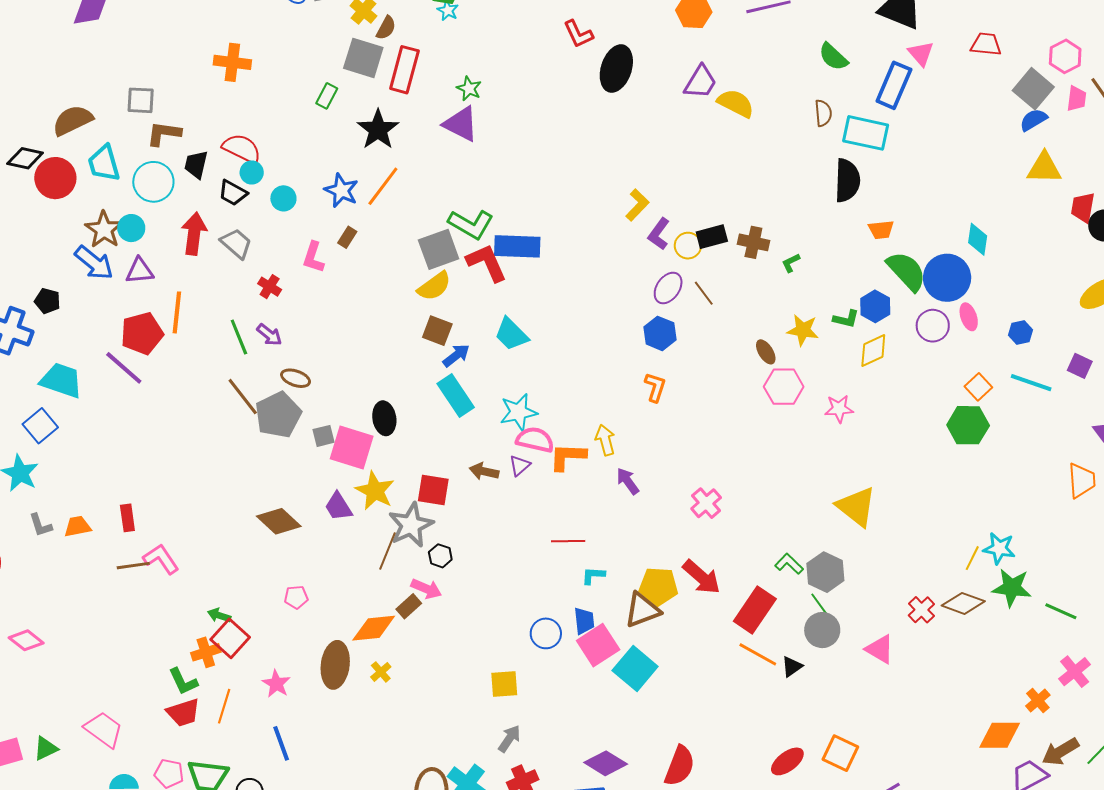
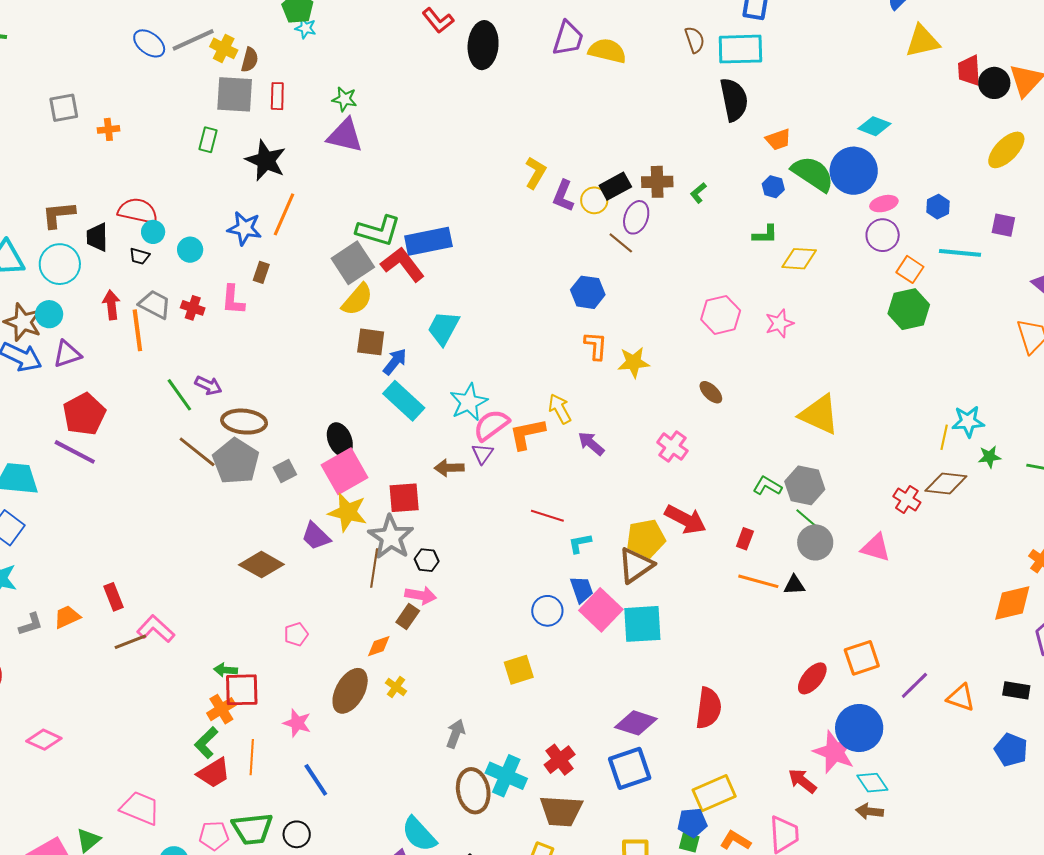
orange cross: (232, 62) -> (108, 129), size x0.6
red rectangle: (404, 70) -> (277, 96), size x0.6
gray square: (141, 100) -> (64, 108), moved
black trapezoid: (233, 193) -> (139, 256), size x0.7
red arrow: (194, 234) -> (111, 305), size x0.7
cyan diamond: (978, 239) -> (874, 126), turned -64
red cross: (270, 287) -> (193, 308), moved
purple ellipse: (668, 288) -> (636, 217), moved
blue hexagon: (875, 306) -> (773, 187), moved, size x0.7
orange line: (177, 312) -> (137, 330), moved
pink ellipse: (969, 317) -> (884, 204), turned -72
purple circle: (933, 326) -> (883, 235), moved
yellow star: (803, 330) -> (634, 362), moved
cyan trapezoid: (511, 334) -> (443, 328), turned 87
yellow diamond: (873, 350) -> (799, 259), turned 42
brown ellipse: (766, 352) -> (711, 392), moved
brown ellipse: (296, 378) -> (244, 422), size x1.5
pink semicircle: (535, 440) -> (491, 425), turned -36
pink square: (352, 447) -> (345, 471), moved, turned -33
gray L-shape: (40, 525) -> (31, 624), turned -76
red line: (568, 541) -> (547, 516), turned 32
green star: (1012, 588) -> (989, 457), size x0.6
red rectangle: (755, 610) -> (745, 539), size x0.5
orange diamond: (374, 628) -> (379, 646), size x0.6
red square: (230, 638) -> (242, 690), turned -30
brown ellipse: (335, 665) -> (350, 691), turned 36
black triangle: (792, 666) -> (794, 585), turned 45
cyan square: (635, 669) -> (642, 624), turned -30
green L-shape: (183, 681) -> (206, 743), turned 84
gray arrow: (509, 739) -> (456, 734), moved
orange square: (840, 753) -> (862, 658), turned -30

